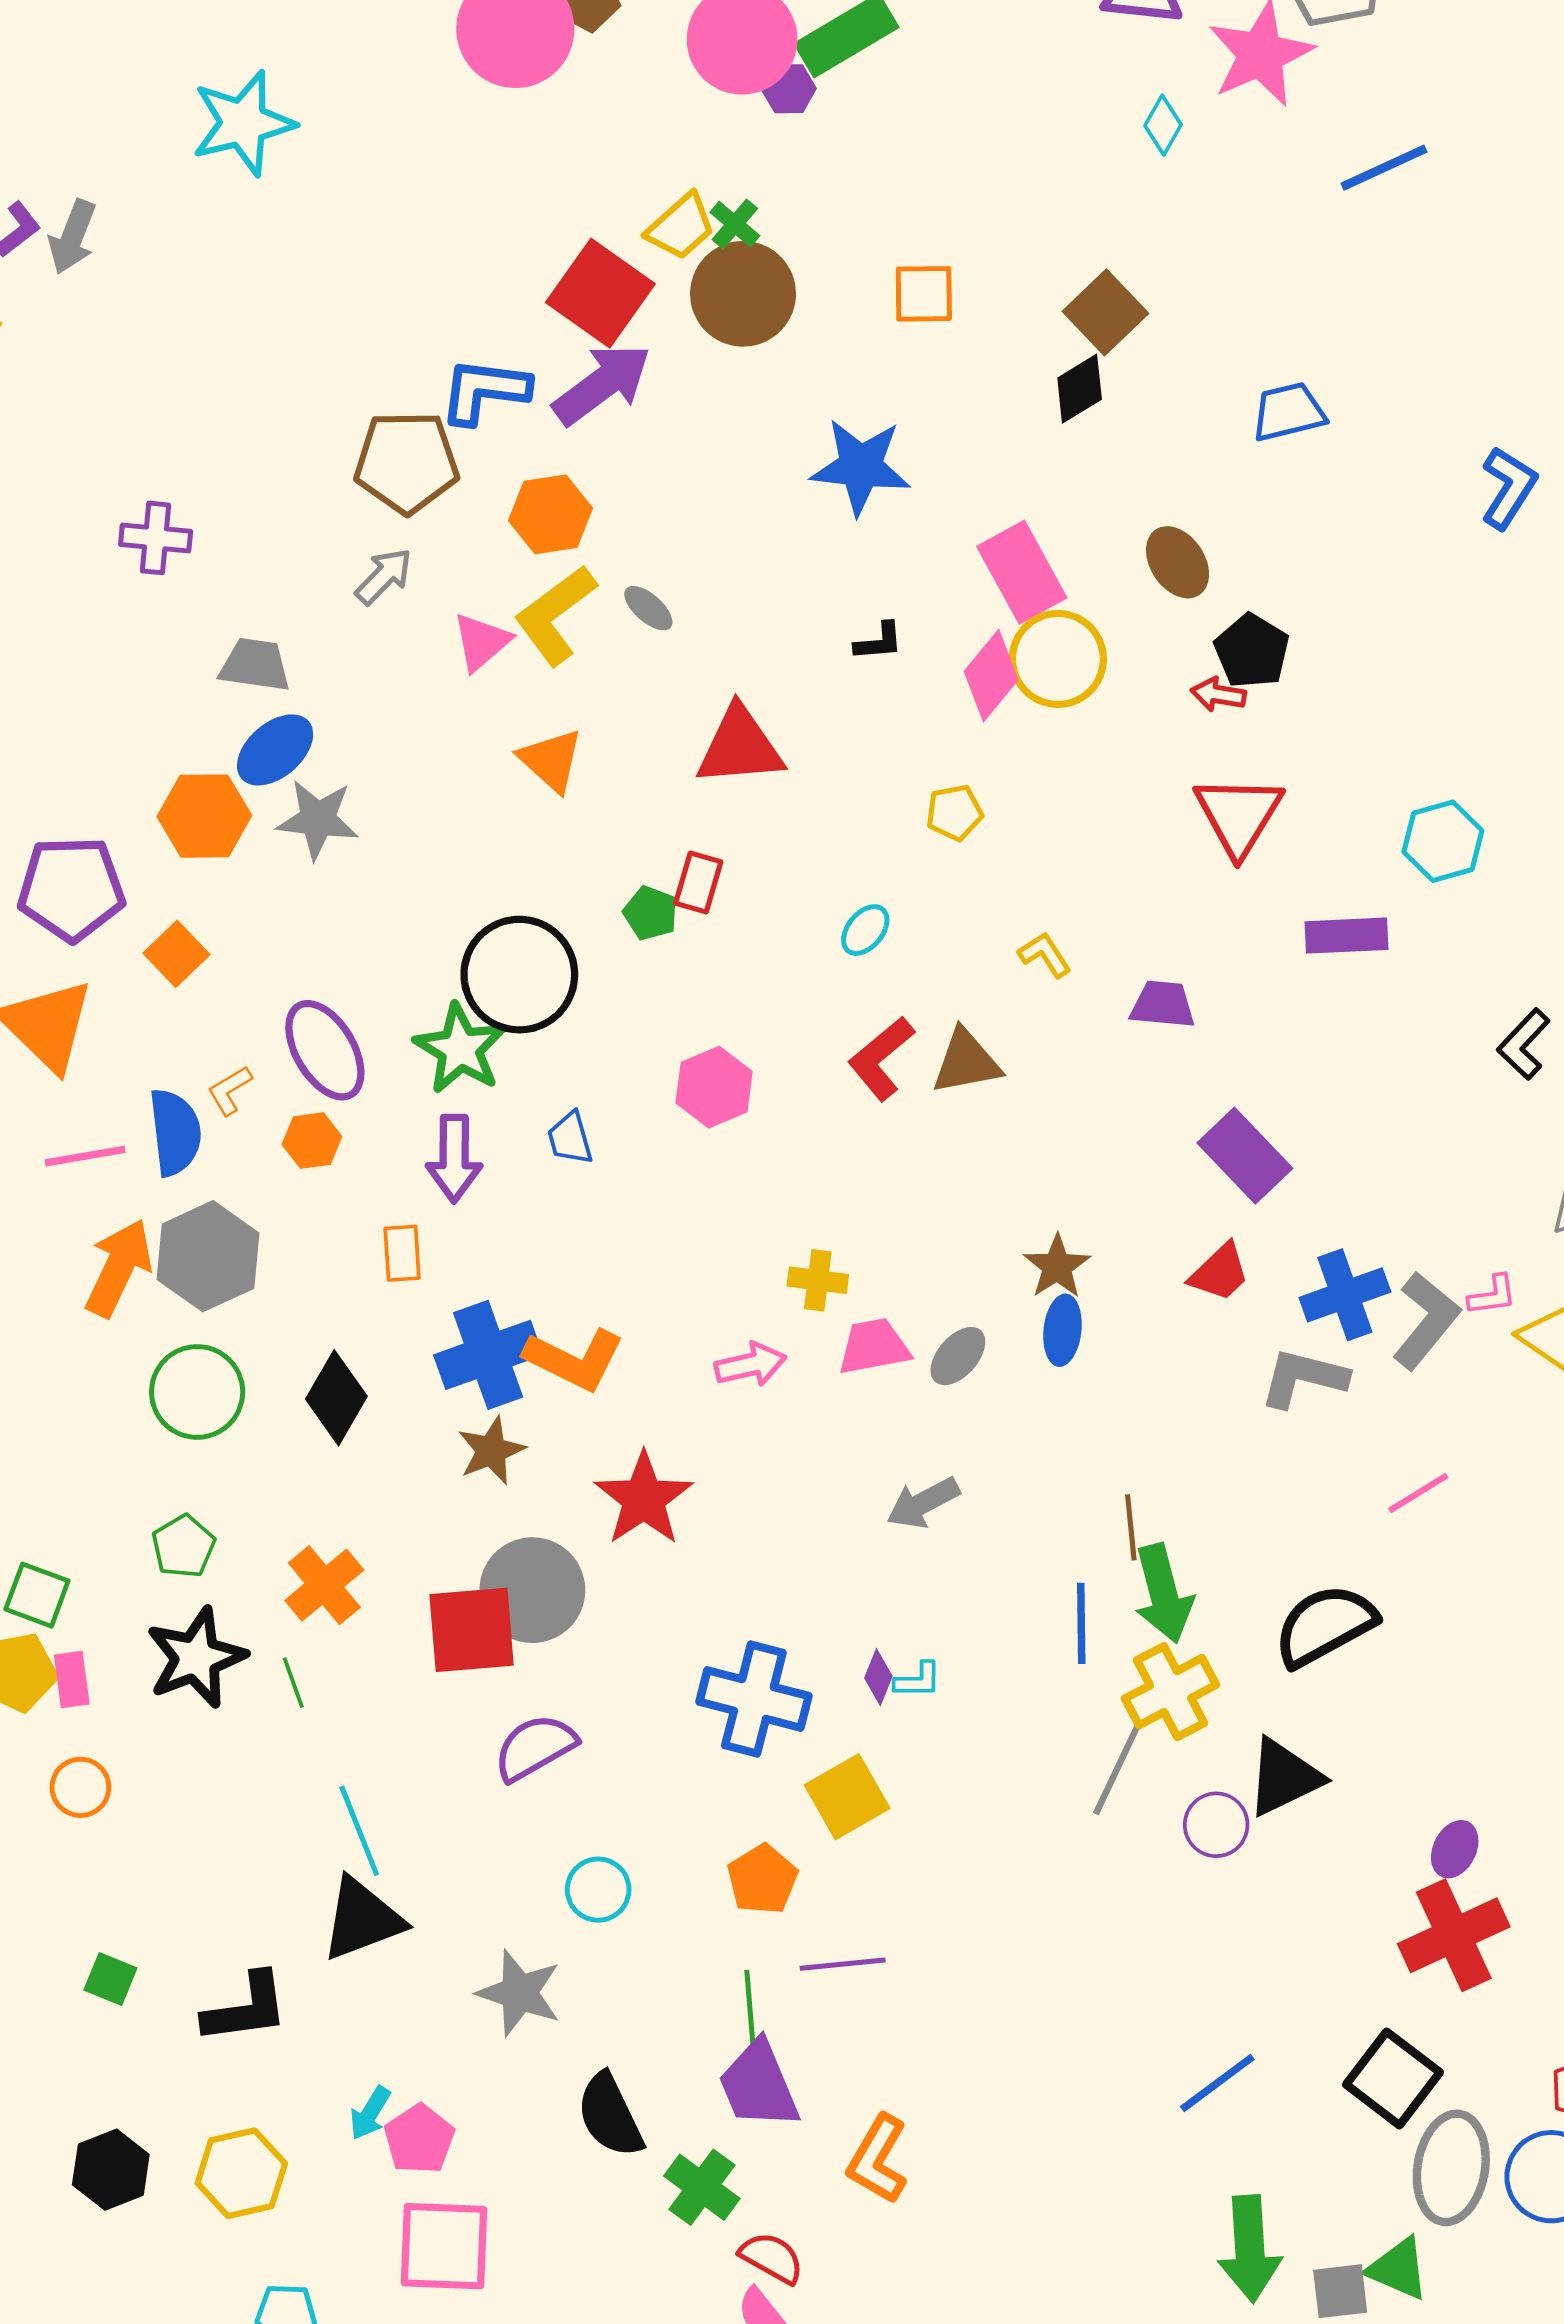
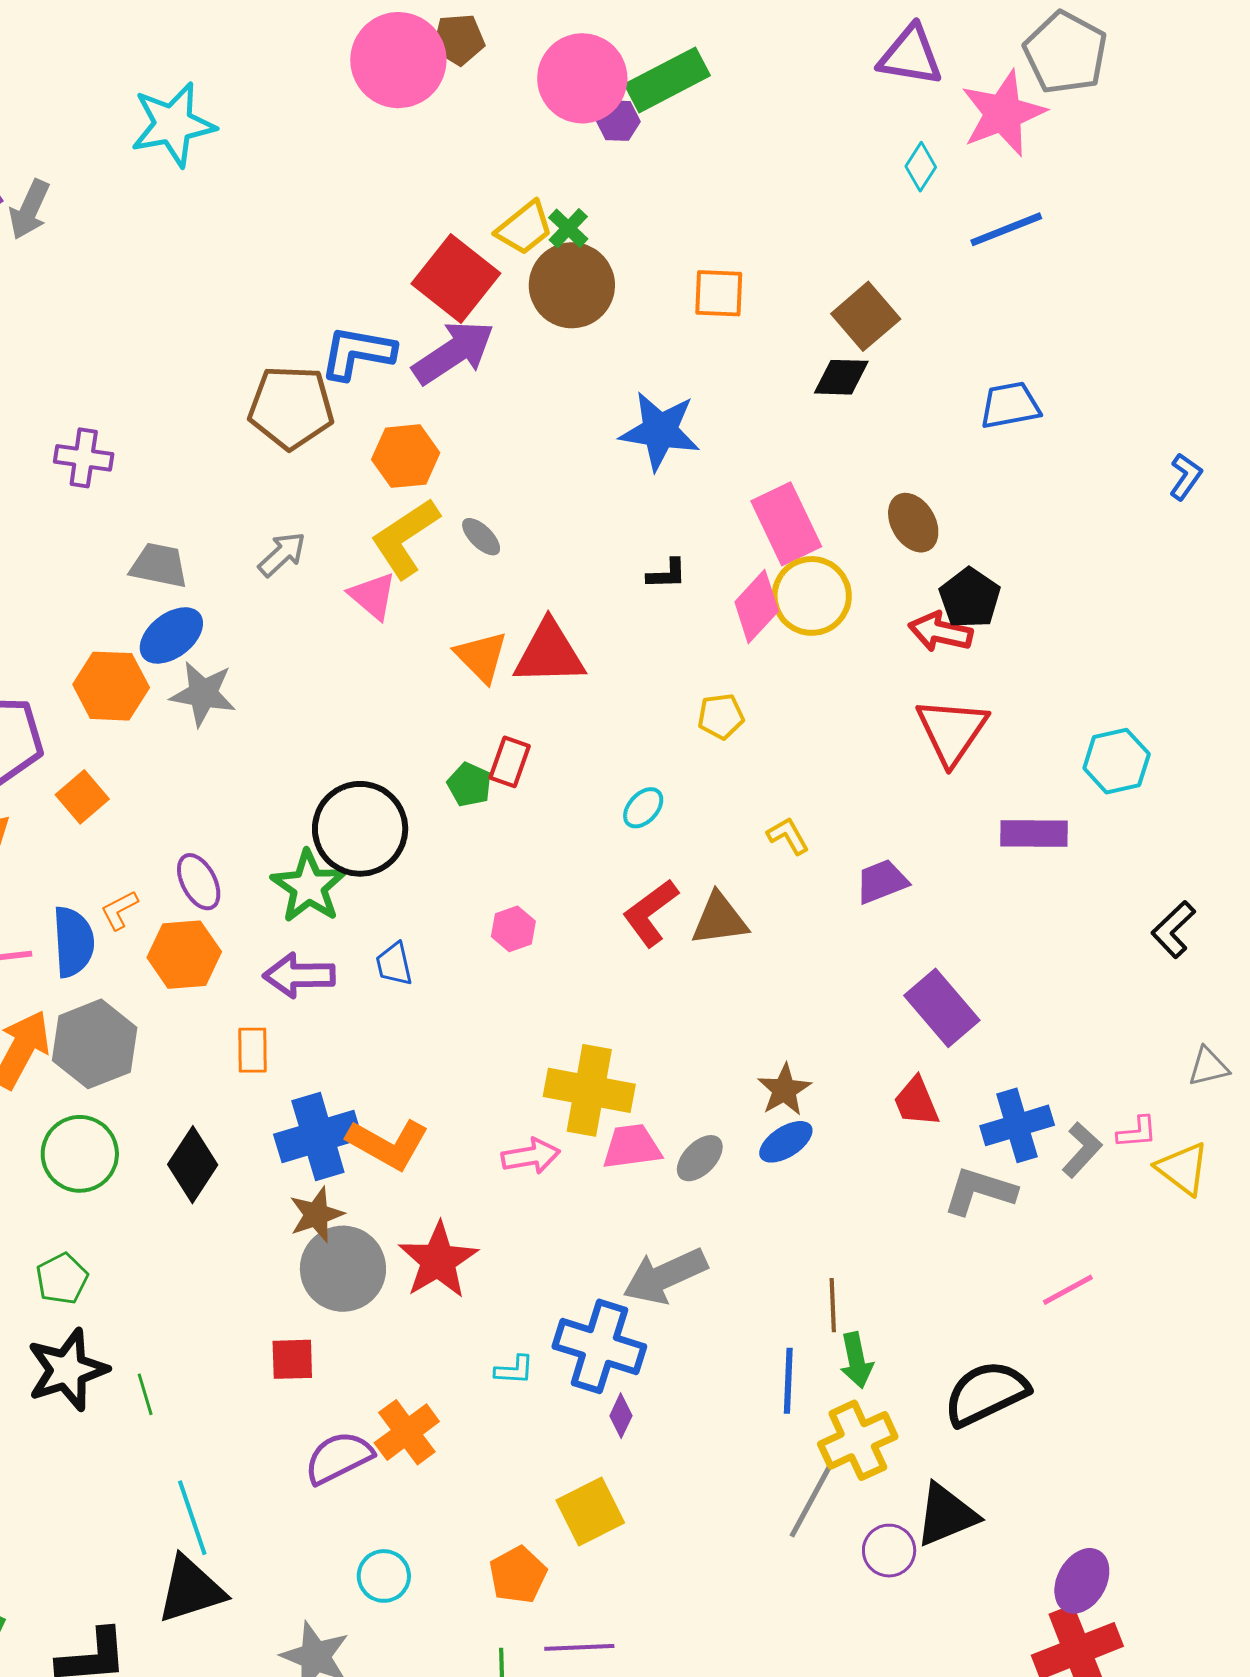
blue line: (1384, 168) -> (1006, 229), moved
black diamond: (1080, 389) -> (841, 377), turned 30
blue L-shape: (1509, 488) -> (1186, 477), size x0.7
gray arrow: (384, 576) -> (282, 554), moved
pink triangle: (481, 642) -> (373, 596), moved, turned -42
red arrow: (1218, 694) -> (940, 632), size x1.4
orange triangle: (551, 760) -> (481, 657), moved
purple trapezoid: (1163, 1005) -> (882, 881), turned -30
purple ellipse: (325, 1050) -> (199, 882), size x0.7
pink hexagon: (714, 1087) -> (513, 929), size x0.7
orange hexagon: (312, 1141) -> (184, 955), size x1.5
purple arrow: (454, 1158) -> (299, 975), turned 86
red trapezoid: (1220, 1272) -> (916, 1102), turned 108
yellow cross: (818, 1280) -> (589, 1090), size x1.8
gray L-shape: (1426, 1320) -> (1082, 1150), size x0.7
blue ellipse: (1062, 1330) -> (786, 1142), turned 48
gray arrow: (923, 1503) -> (665, 1276), size x1.4
orange cross: (324, 1585) -> (407, 1432), moved
gray circle: (532, 1590) -> (343, 1269), moved
green arrow: (1163, 1594) -> (856, 1360), size x0.7
red square: (472, 1630) -> (292, 1359), size x0.6
cyan L-shape: (918, 1680) -> (514, 1370), moved
blue cross: (754, 1699) -> (599, 1346), moved
purple ellipse: (1455, 1849) -> (1082, 1581), size x1.4

